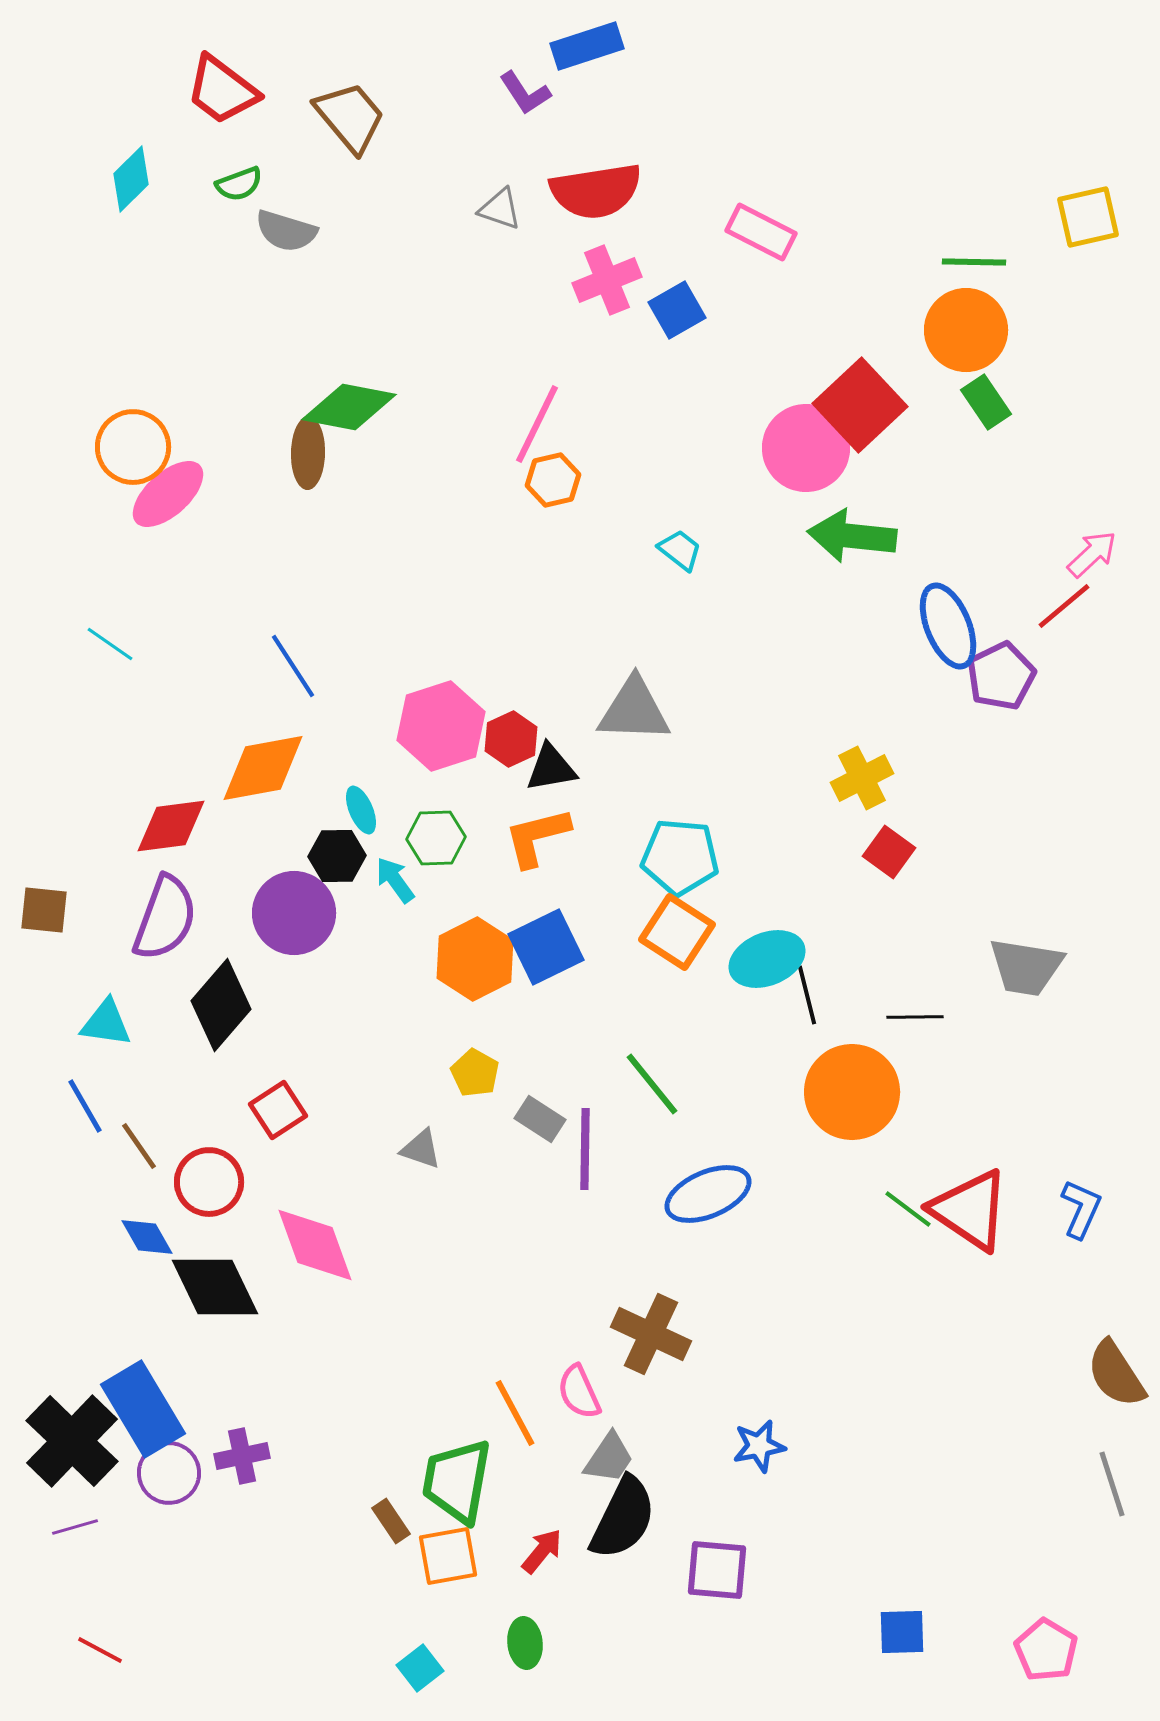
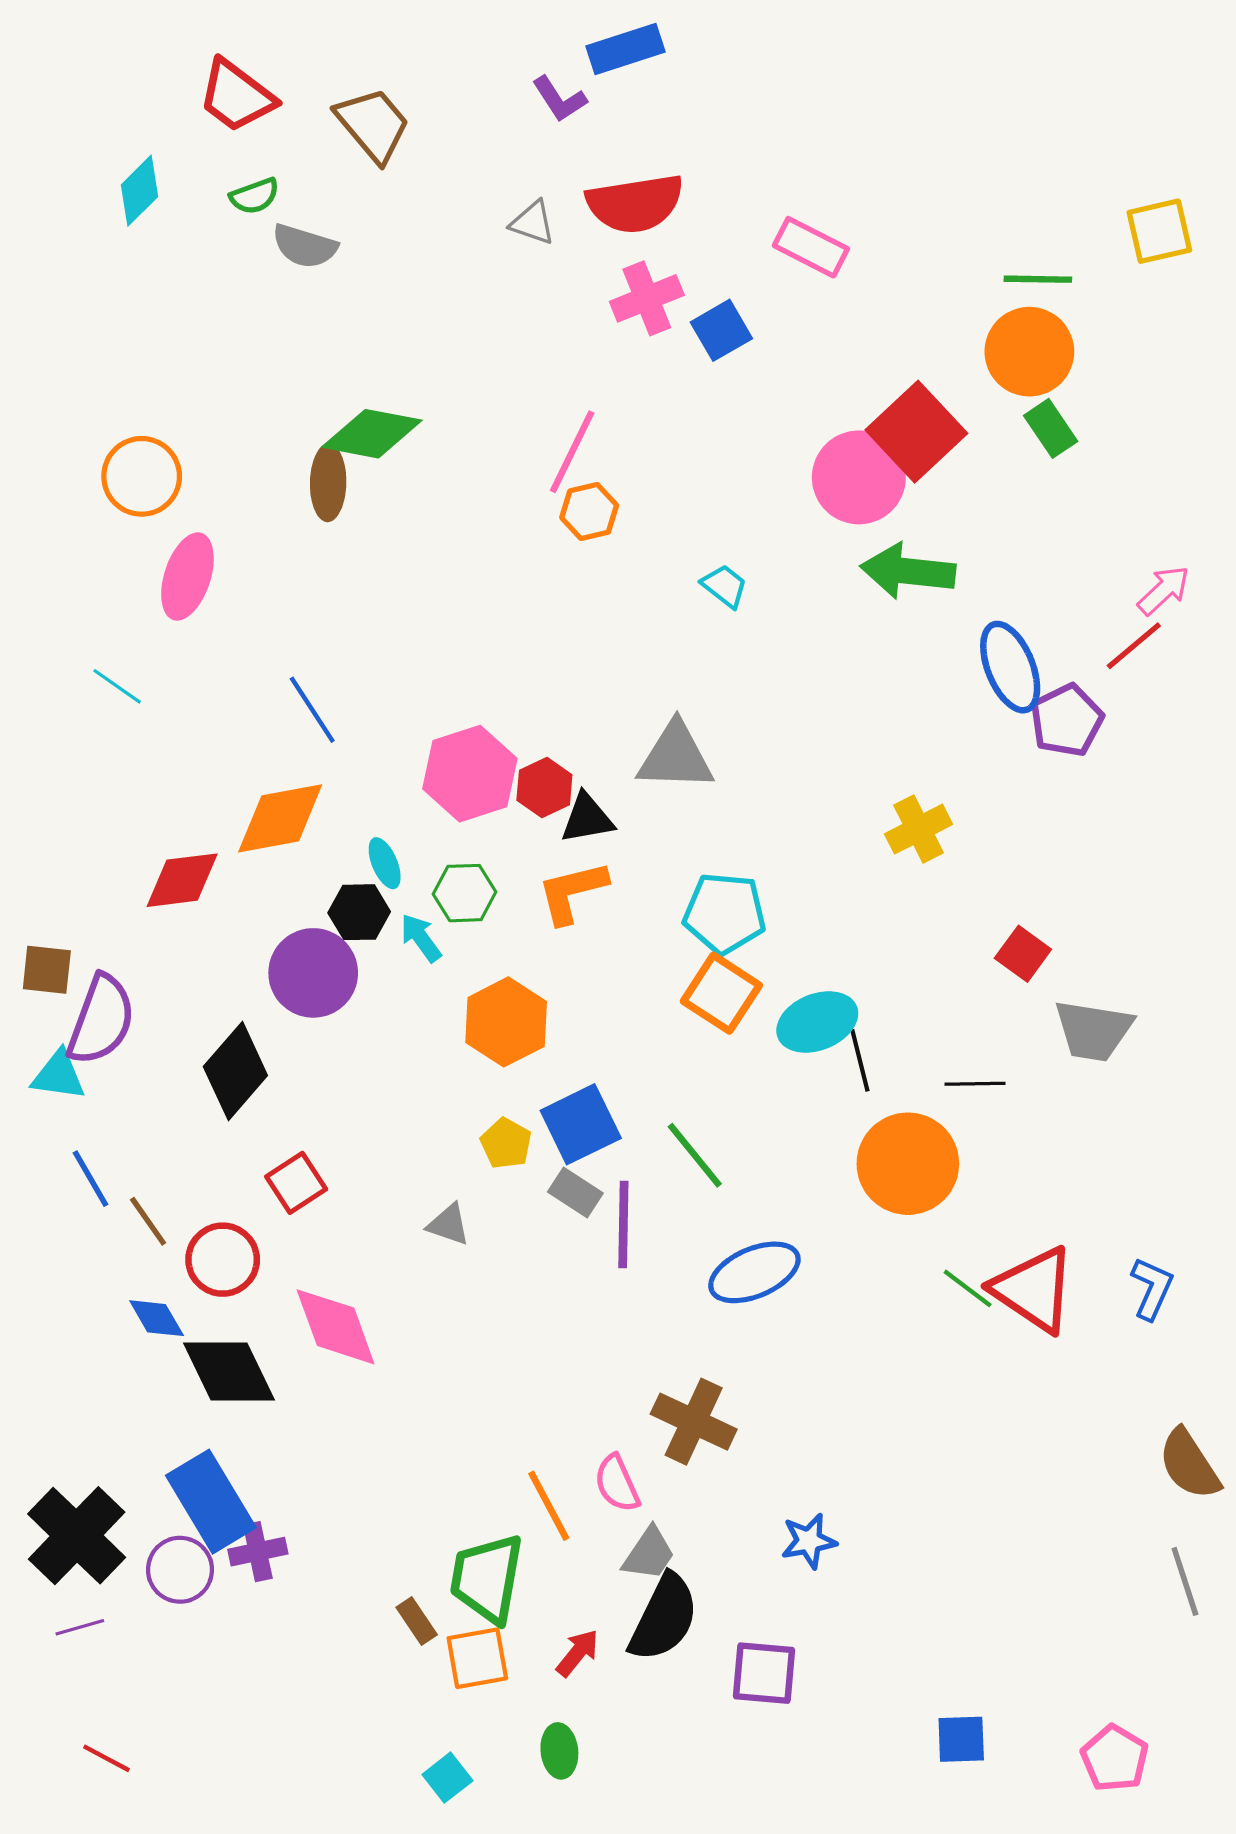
pink ellipse: (168, 494) -> (187, 577), moved, turned -30
red square: (889, 852) -> (1023, 954), moved
purple semicircle: (165, 918) -> (101, 1020), moved
blue square: (546, 947) -> (581, 1124), moved
cyan triangle: (106, 1023) -> (59, 1075), moved
blue rectangle: (143, 1409) -> (211, 1502), moved

